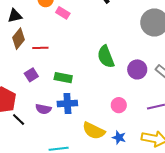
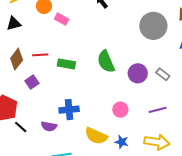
brown diamond: (18, 39) -> (17, 59), moved
green rectangle: (63, 78) -> (66, 64), moved
purple semicircle: (43, 109) -> (49, 126), moved

